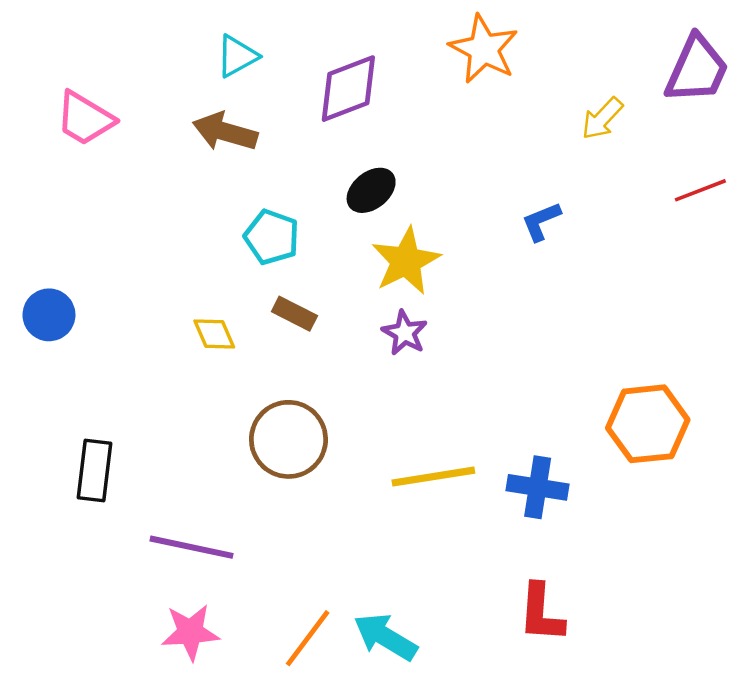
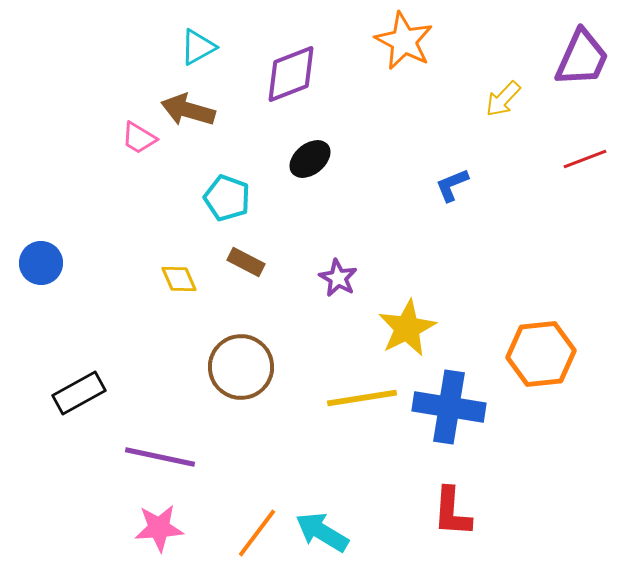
pink trapezoid: (85, 118) -> (139, 138), moved, size x0.7
yellow star: (406, 261) -> (407, 328), moved
black rectangle: (94, 471) -> (79, 393), turned 54
blue cross: (538, 487) -> (449, 407), size x1.4

